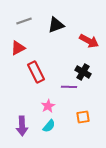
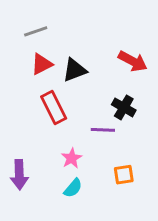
black triangle: (56, 25) -> (75, 70), moved
red triangle: (18, 48) -> (42, 64), moved
purple arrow: (22, 126) -> (19, 175), moved

